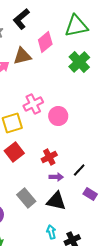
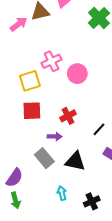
red square: (14, 152) -> (32, 111), turned 36
purple arrow: (56, 177) -> (55, 136), moved
cyan arrow: (51, 232) -> (62, 193), moved

